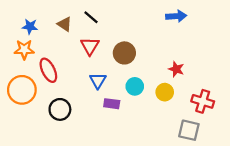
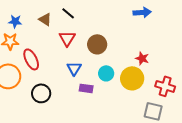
yellow circle: (165, 92) -> (132, 78), size x1.5

